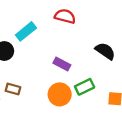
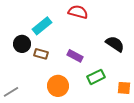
brown rectangle: (13, 89) -> (41, 54), moved
orange circle: (60, 94) -> (58, 86), moved

